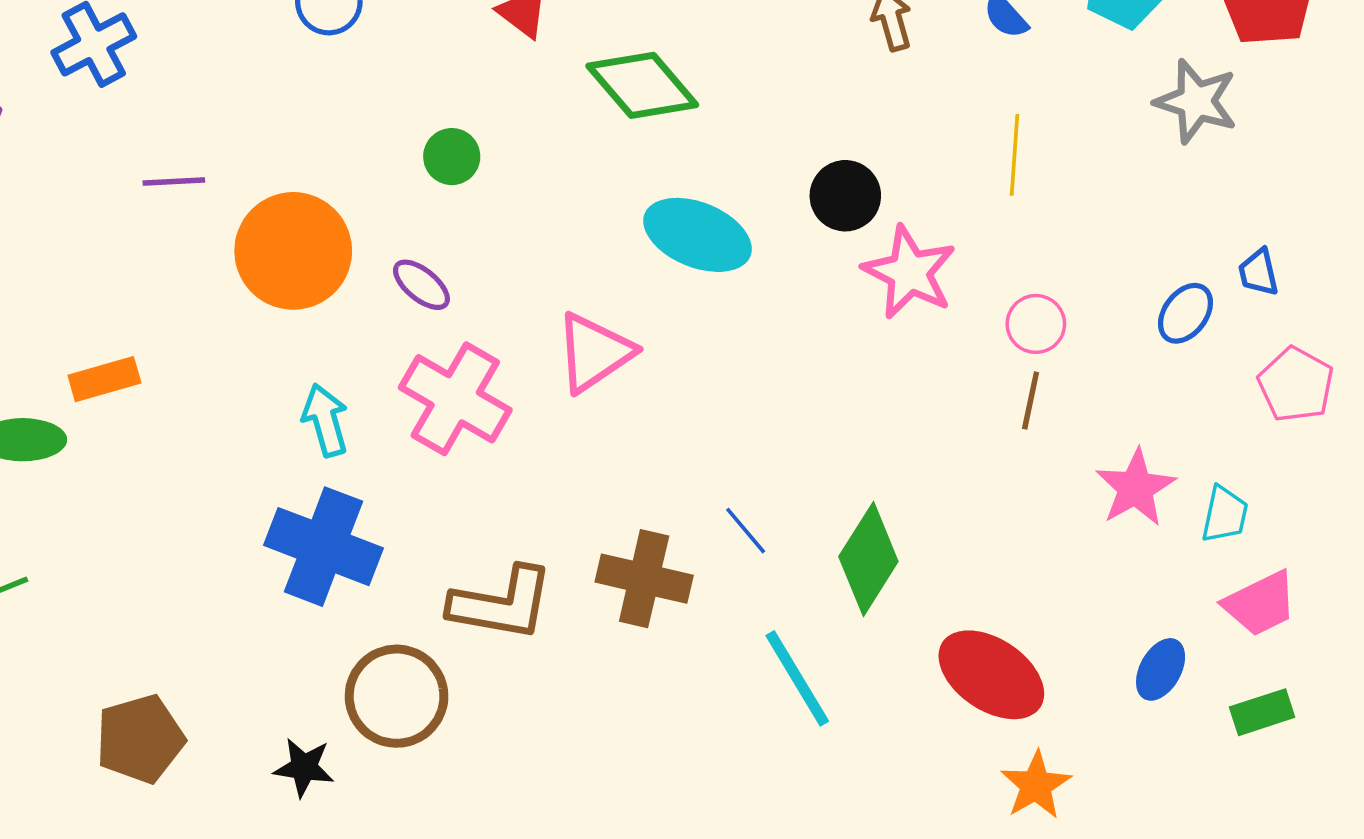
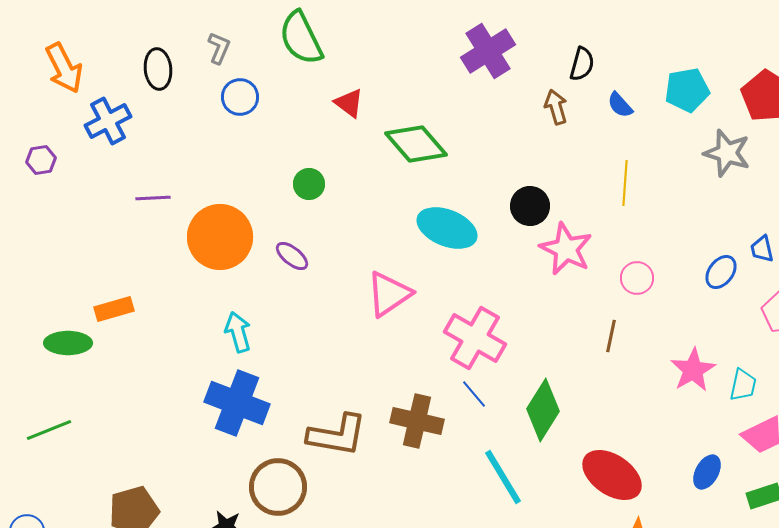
pink cross: (455, 399) -> (475, 338), moved
brown line: (1031, 401) -> (611, 336), moved

